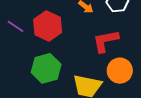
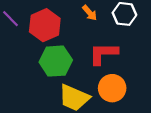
green hexagon: (46, 68) -> (56, 61), moved

